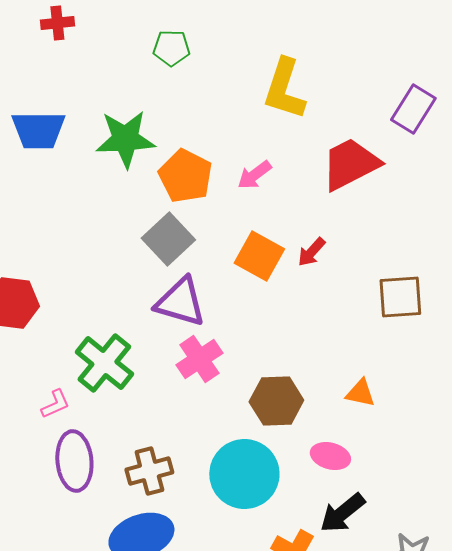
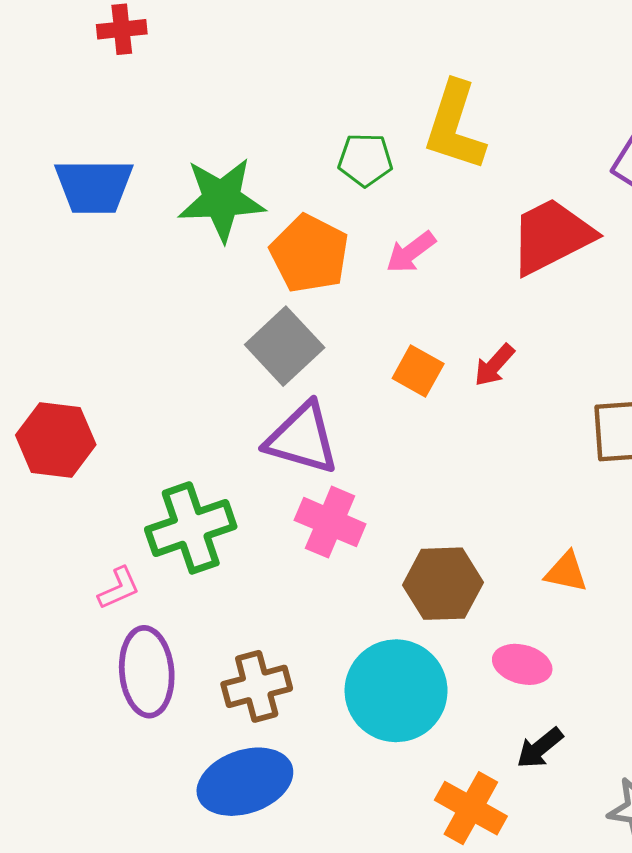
green pentagon: (171, 48) -> (365, 160), moved
orange square: (259, 256) -> (418, 371), size x0.7
pink cross: (199, 359) -> (330, 522), turned -33
green cross: (104, 363) -> (191, 528), turned 32
black arrow: (342, 513) -> (540, 748), size x0.7

